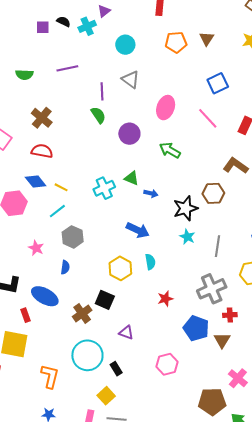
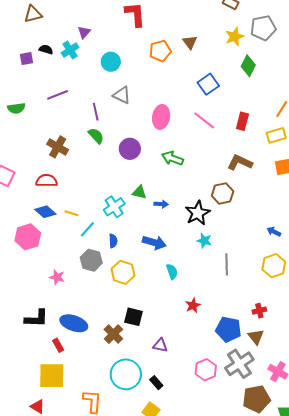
brown cross: (42, 118) -> (58, 147), moved
cyan line: (57, 211) -> (87, 229), moved
gray line: (217, 246) -> (227, 264), moved
blue semicircle: (65, 267) -> (113, 241), moved
yellow hexagon: (120, 268) -> (123, 272), moved
gray cross: (212, 289) -> (239, 364), moved

